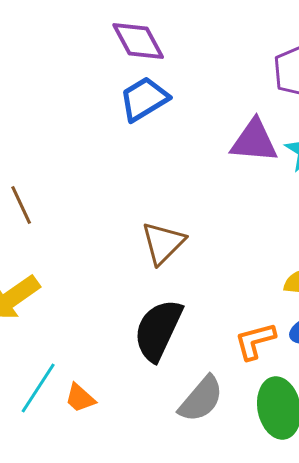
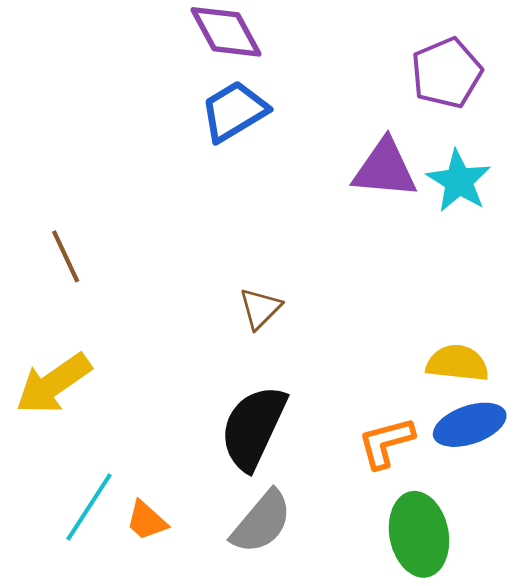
brown triangle: (163, 243) -> (260, 308), size x0.7
gray semicircle: (201, 399) -> (262, 522), moved

